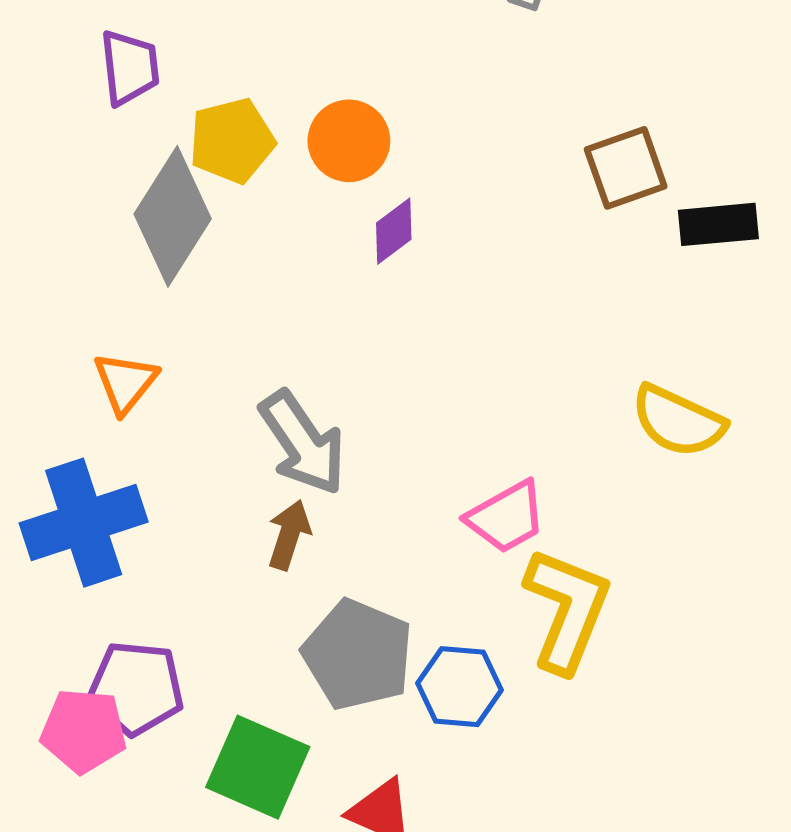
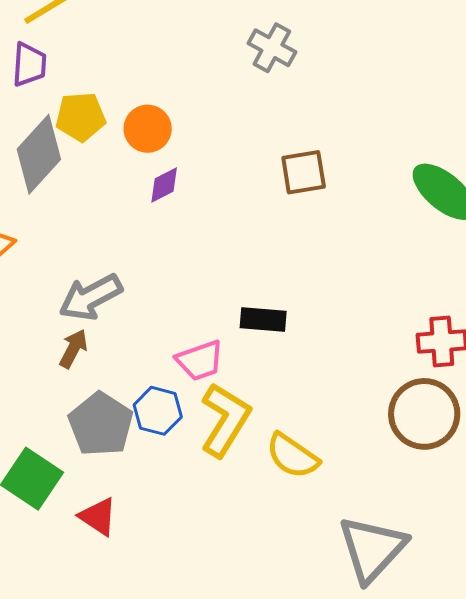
black rectangle: (718, 224) -> (263, 320), moved
yellow semicircle: (678, 421) -> (292, 456), moved
gray arrow: (303, 443) -> (91, 297), turned 86
blue hexagon: (459, 687) -> (158, 411), moved

